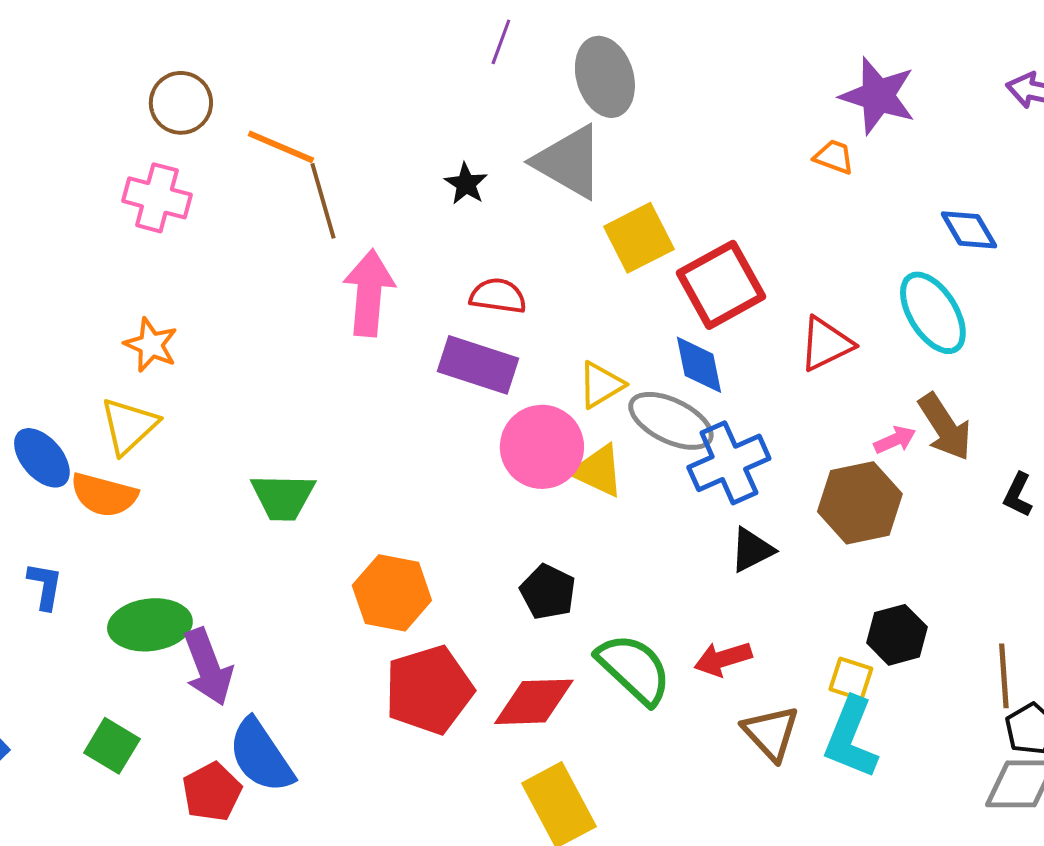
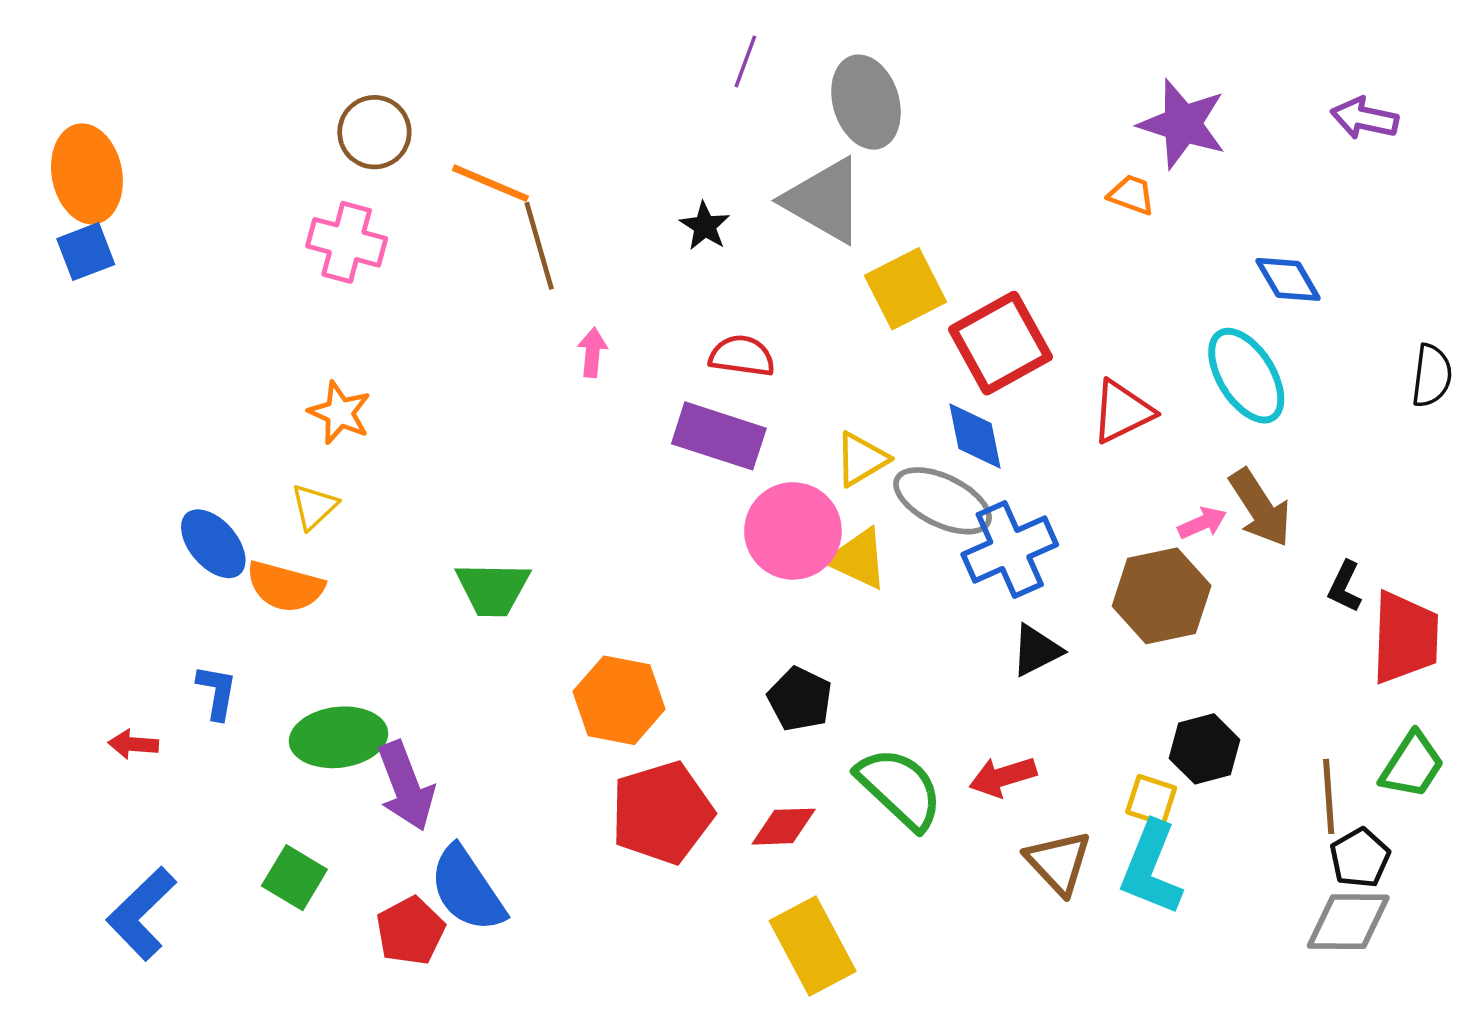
pink arrow: (369, 293) -> (592, 352), size x0.5
yellow triangle: (129, 426) -> (314, 507), size x0.7
red diamond: (534, 702) -> (784, 827), size x0.7

